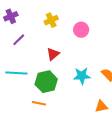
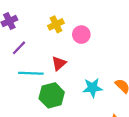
pink circle: (81, 30) -> (81, 35), moved
cyan line: (16, 73) -> (31, 73), moved

